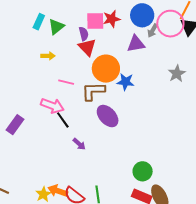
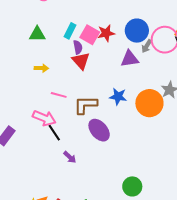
pink square: (95, 21) -> (90, 35), turned 30
cyan rectangle: (39, 22) -> (70, 31), moved
green triangle: (56, 27) -> (37, 34), moved, turned 36
orange circle: (106, 69) -> (149, 103), moved

